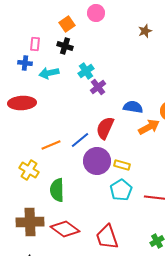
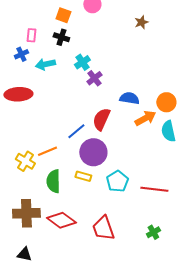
orange square: (67, 24) -> (63, 15), turned -35
blue cross: (25, 63) -> (21, 54), turned -32
orange line: (51, 145) -> (47, 151), moved
yellow rectangle: (122, 165) -> (83, 176), moved

